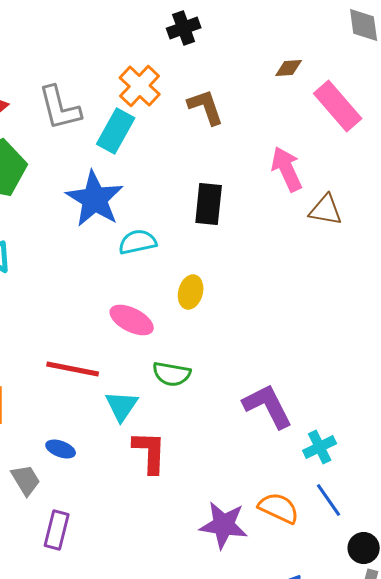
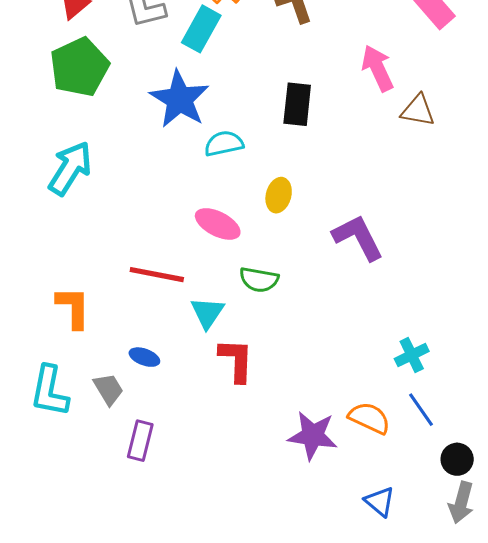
purple L-shape: (268, 406) -> (358, 237), moved

